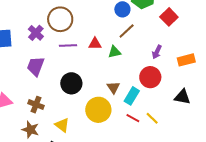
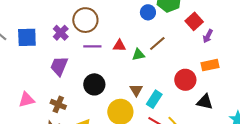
brown line: (127, 31) -> (157, 44), moved
purple arrow: (157, 52) -> (208, 36), moved
red circle: (150, 77) -> (185, 80), moved

